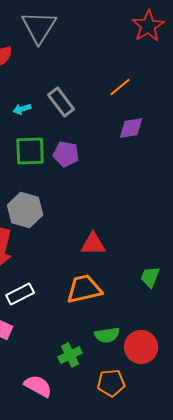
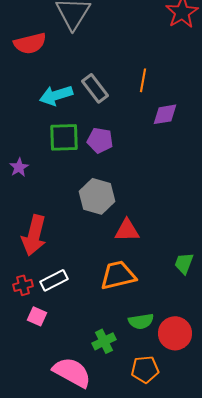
orange line: (120, 87) -> (143, 80), moved, turned -40
cyan arrow: (22, 109) -> (56, 95), size x1.8
gray hexagon: (25, 210) -> (97, 196), moved
pink semicircle: (38, 386) -> (72, 372), size x1.4

